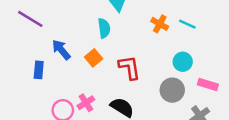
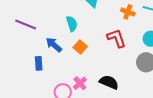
cyan semicircle: (104, 28) -> (72, 24), moved
red L-shape: (129, 67) -> (116, 38), moved

